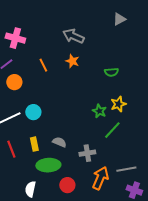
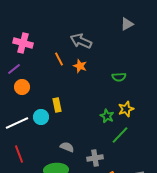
orange line: (43, 65) -> (59, 59), moved
yellow rectangle: (34, 144) -> (57, 105), moved

